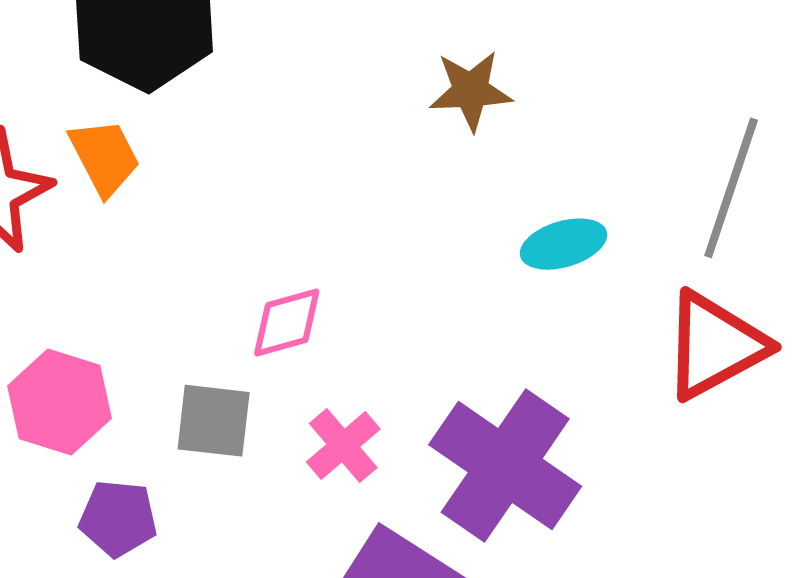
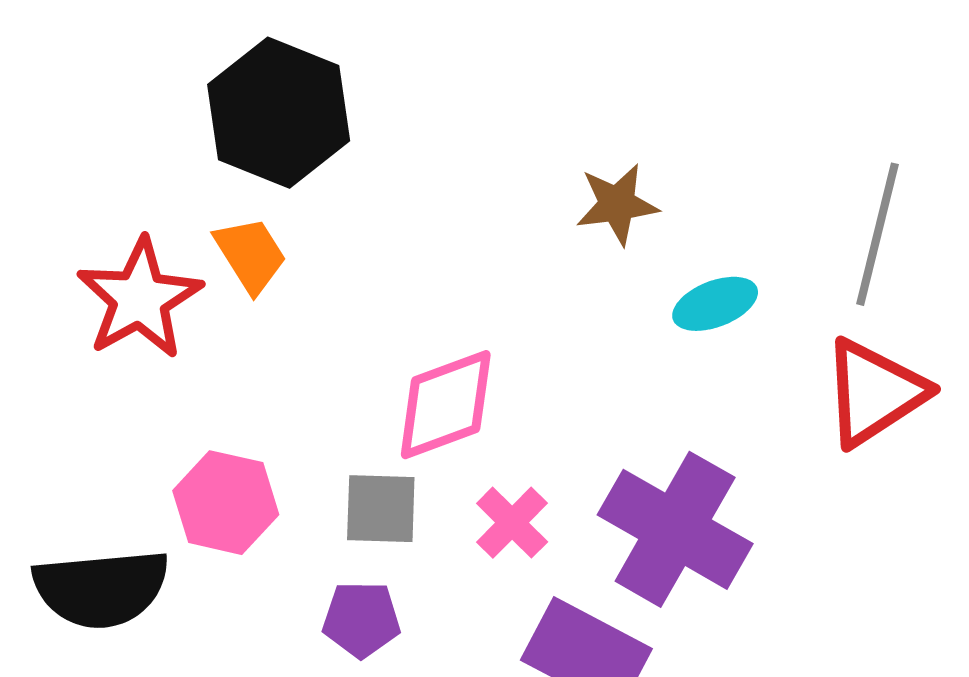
brown star: (471, 91) -> (617, 204), moved
pink diamond: (287, 322) -> (446, 405), size x1.5
purple pentagon: (118, 518) -> (361, 619), moved

